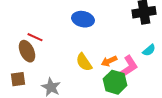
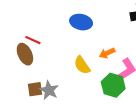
orange arrow: (109, 61) -> (107, 53), moved
brown square: (18, 79) -> (35, 89), moved

